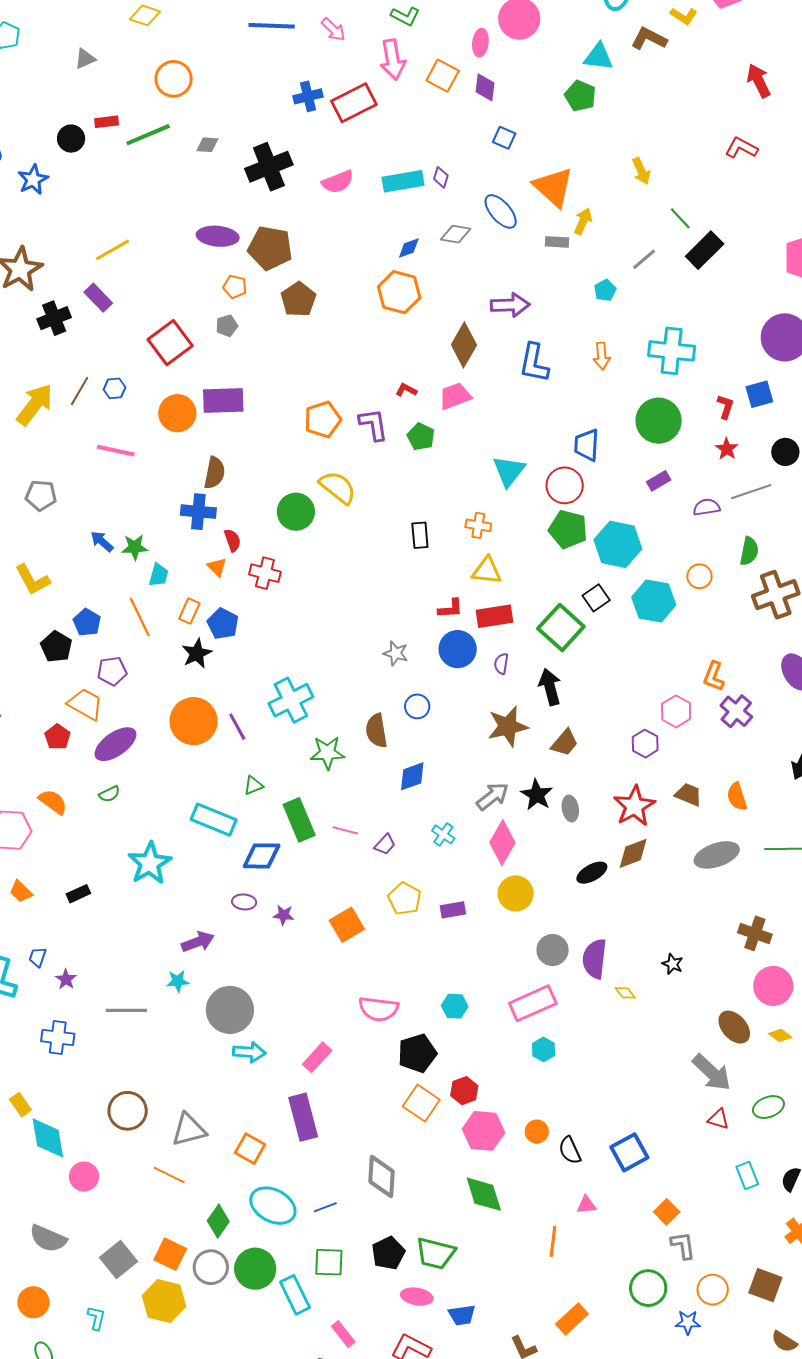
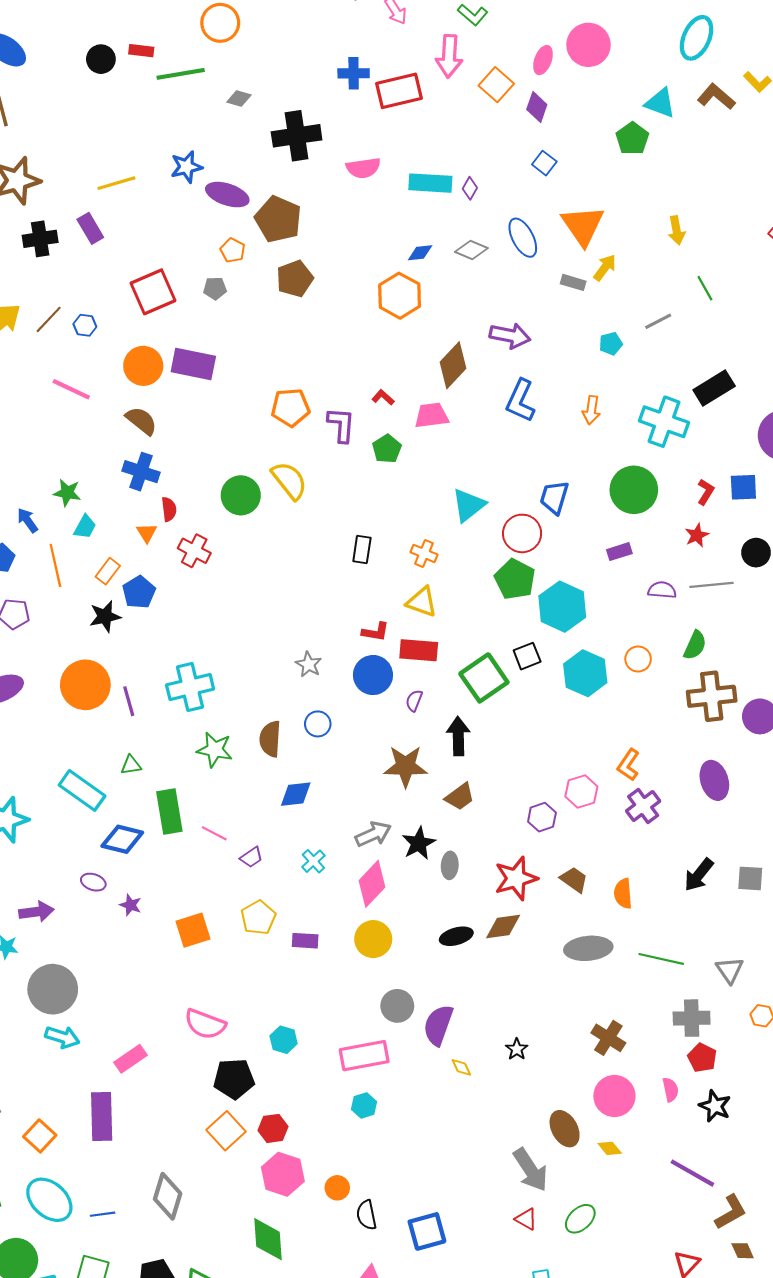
blue star: (33, 180) -> (186, 167), moved
black rectangle: (705, 250) -> (714, 388), moved
brown semicircle: (215, 473) -> (141, 421), moved, turned -76
blue arrow: (102, 541) -> (27, 520), moved
green ellipse: (768, 1107) -> (580, 1219), turned -36

